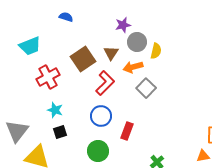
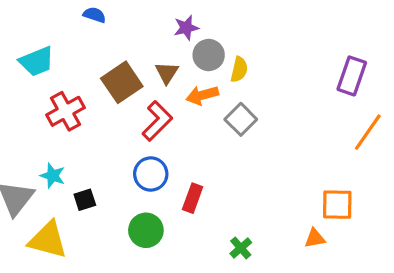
gray square: (146, 88) -> (241, 119), moved
cyan star: (55, 110) -> (53, 176), moved

